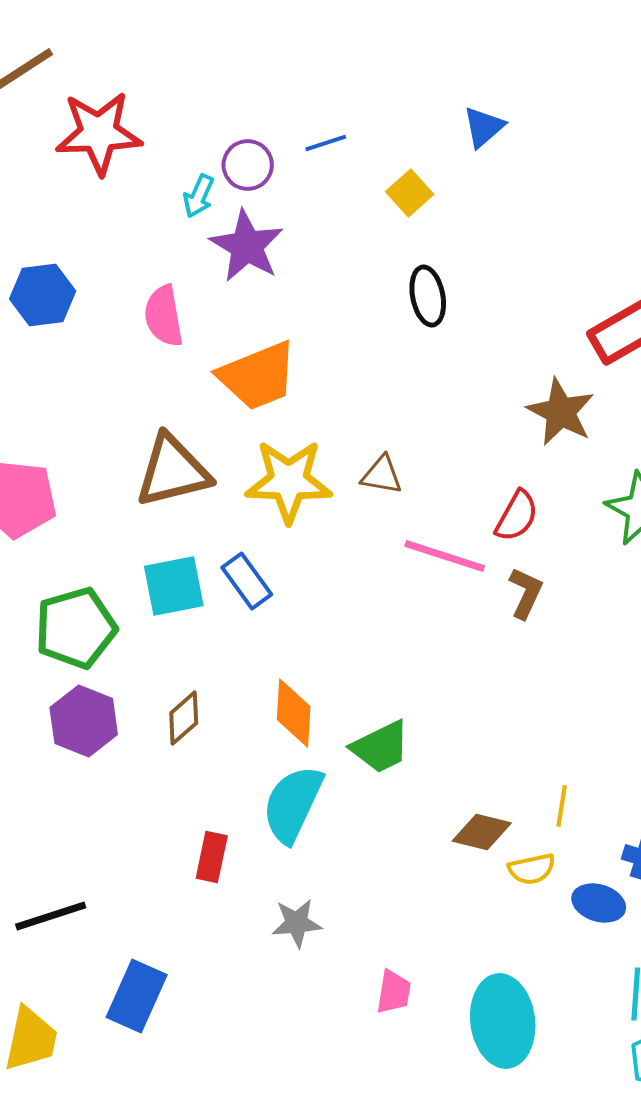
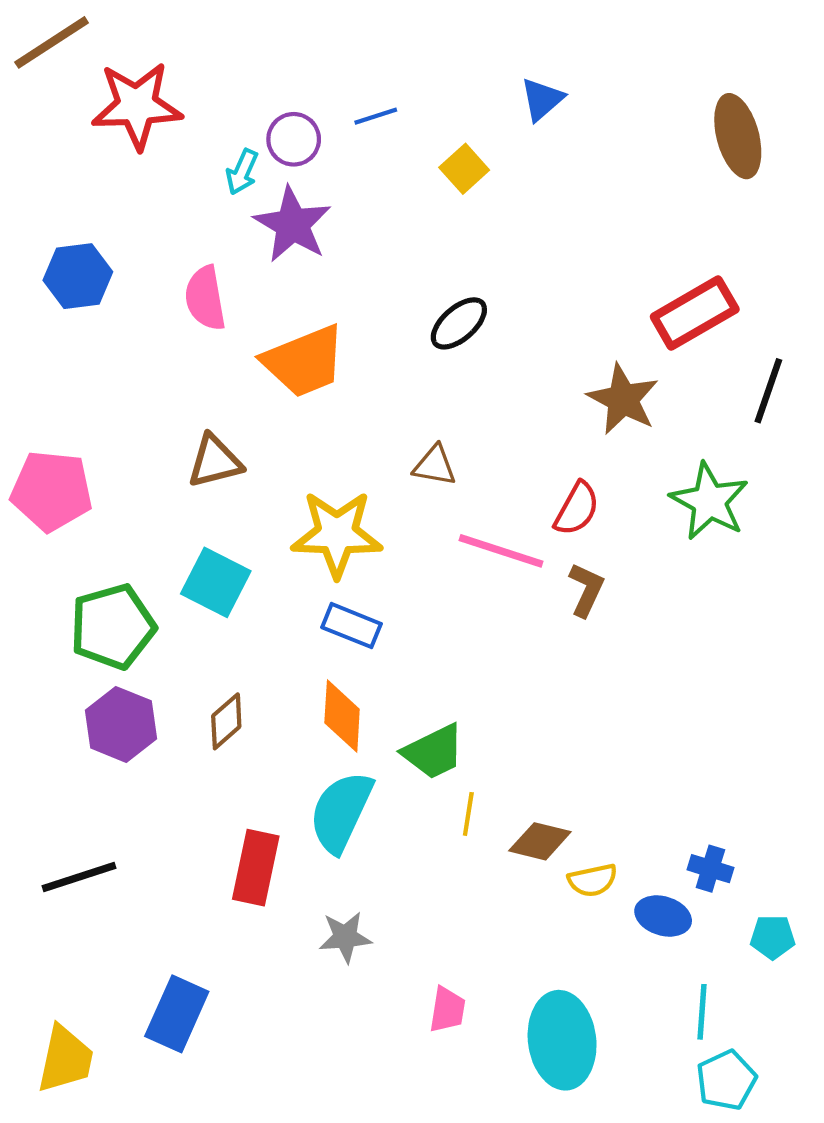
black ellipse: (428, 296) -> (459, 323), moved, turned 60
brown triangle: (173, 471) -> (215, 461), size x0.7
yellow star: (289, 481) -> (337, 534), moved
blue rectangle: (247, 581) -> (352, 626), moved, turned -32
cyan square: (174, 586) -> (216, 582), turned 38
yellow line: (562, 806) -> (468, 814), moved
red rectangle: (212, 857) -> (256, 868), size x1.4
black line: (51, 916) -> (79, 877), moved

